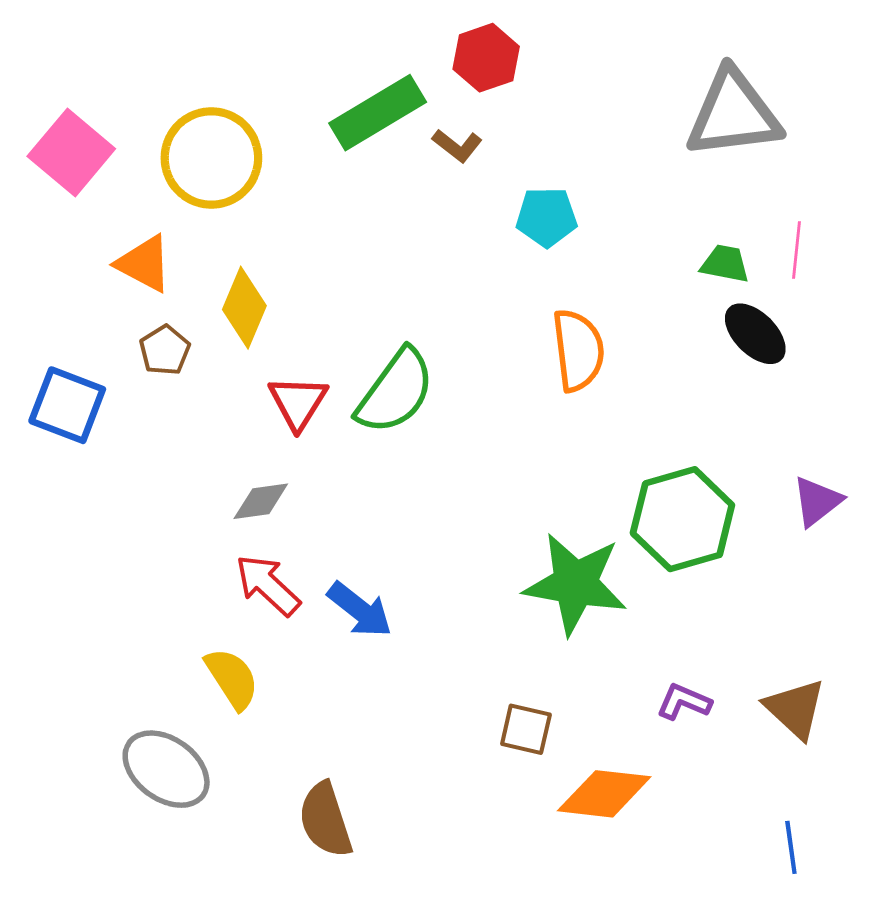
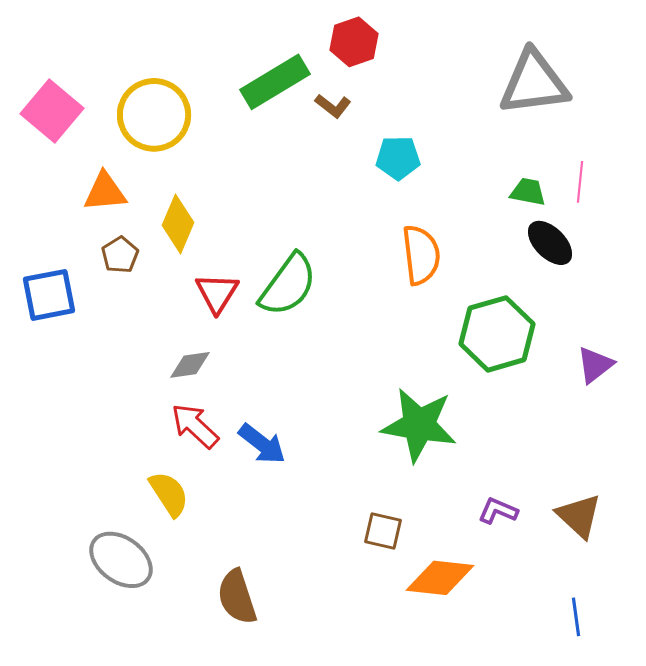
orange triangle: (144, 264) -> (105, 192), turned -33
blue square: (67, 405) -> (49, 295), turned -32
green hexagon: (682, 519) -> (497, 334), moved

